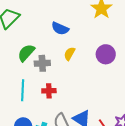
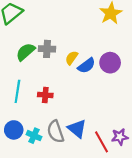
blue semicircle: (60, 28) -> (86, 66), moved, turned -66
gray cross: (42, 63) -> (47, 49), moved

